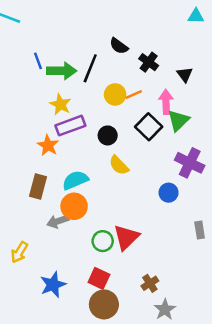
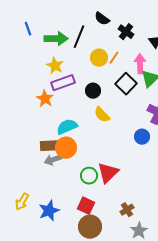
blue line: (38, 61) -> (28, 29), moved
orange line: (134, 94) -> (114, 58), turned -32
brown rectangle: (38, 186) -> (50, 146), moved, turned 72
yellow arrow: (19, 252) -> (22, 202), moved

